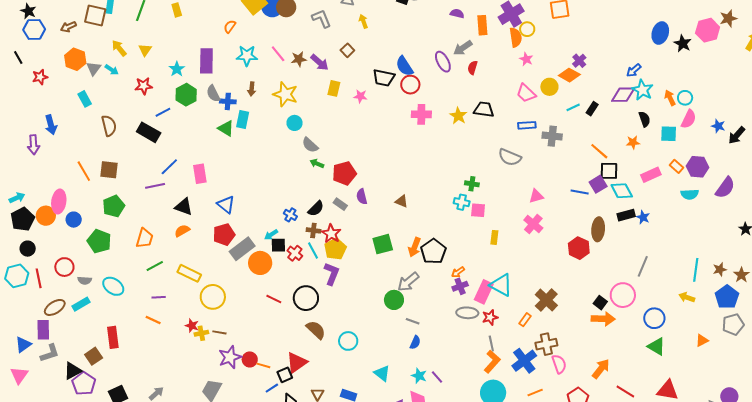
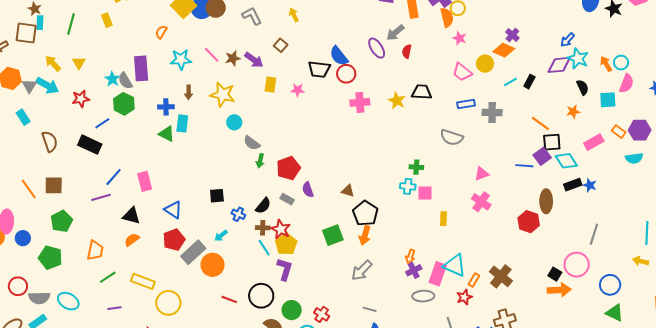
cyan arrow: (112, 70) -> (47, 86), size x1.6
gray semicircle: (213, 93) -> (125, 81), moved
green arrow: (317, 164) -> (260, 161), turned -96
black square: (278, 245) -> (217, 196), moved
black pentagon: (433, 251) -> (365, 213), moved
red cross: (295, 253) -> (322, 314), moved
orange arrow: (458, 272) -> (410, 256), turned -32
gray semicircle: (85, 280) -> (39, 298), size x1.5
green circle: (394, 300) -> (292, 310), moved
red star: (490, 317) -> (464, 297), moved
orange rectangle: (525, 320) -> (474, 280), moved

